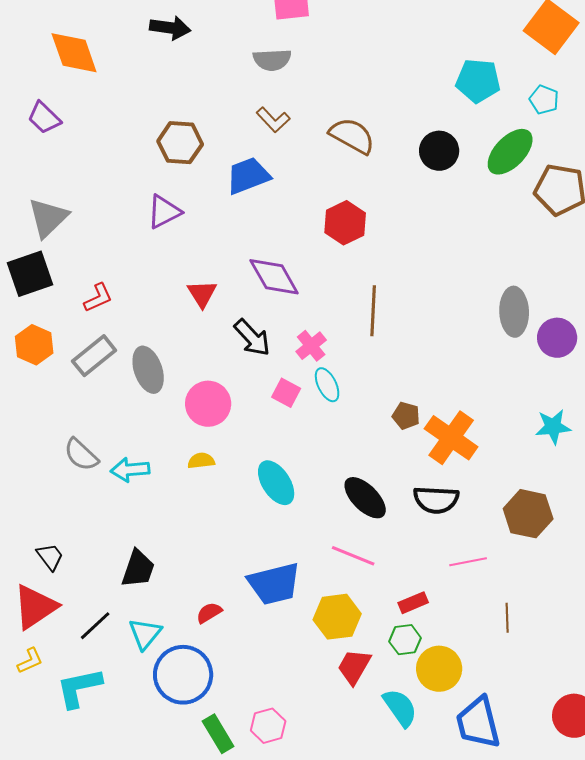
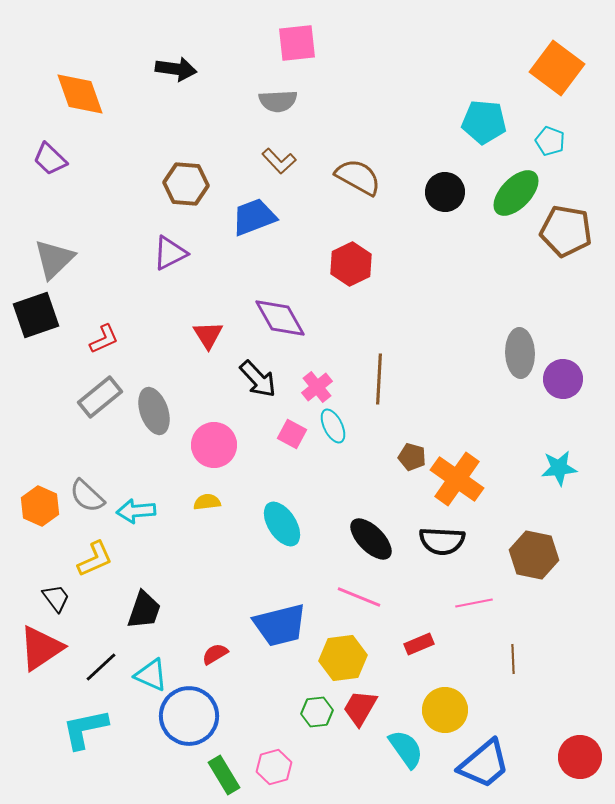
brown line: (373, 311) -> (379, 379), moved
orange hexagon: (34, 345) -> (40, 506), moved
cyan triangle: (145, 634) -> (151, 675), turned -45
green hexagon: (405, 640) -> (317, 712), moved
yellow L-shape: (30, 661) -> (95, 559), moved, size x1.4
blue trapezoid: (478, 723) -> (484, 764), turned -116

